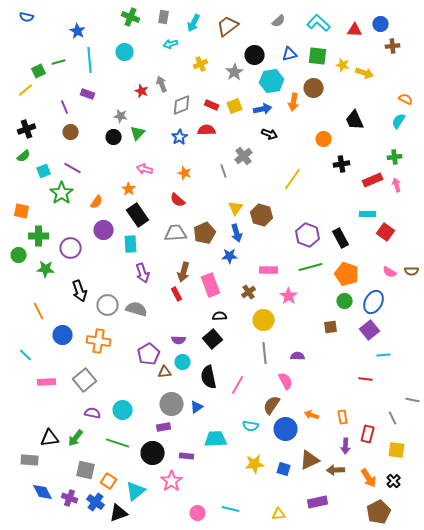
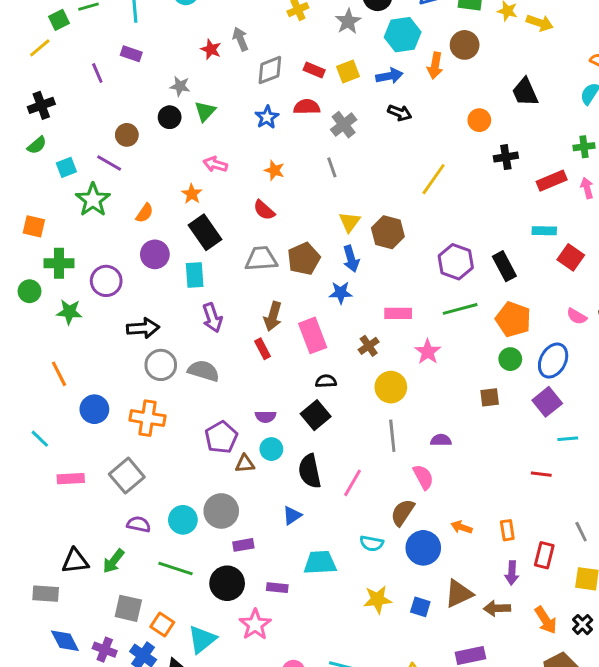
brown circle: (71, 132) -> (127, 135), moved
gray cross: (244, 156) -> (344, 125), moved
black arrow: (80, 291) -> (143, 328), moved, turned -75
gray circle: (172, 404) -> (221, 511), moved

